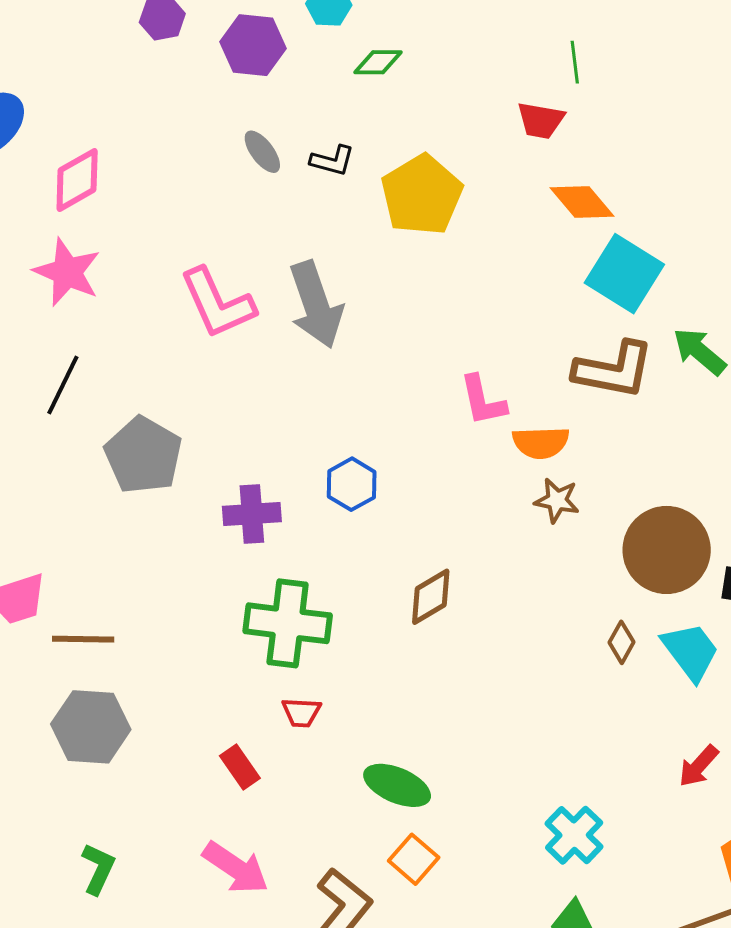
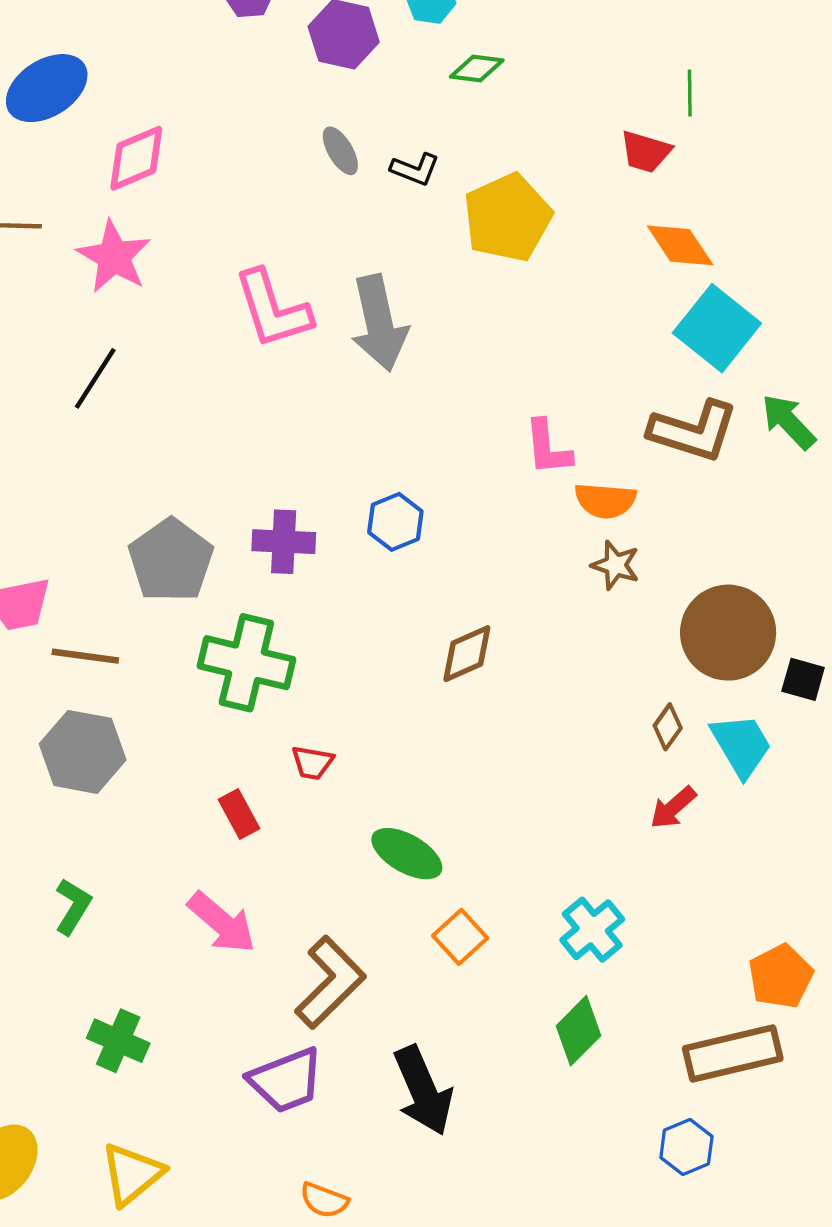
gray pentagon: (143, 455) -> (171, 560), moved
green cross: (288, 623) -> (246, 663), moved
red arrow: (699, 766) -> (673, 808), moved
orange square: (414, 859) -> (460, 937), moved

